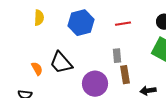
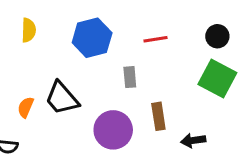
gray rectangle: (117, 56) -> (130, 77), moved
orange semicircle: (37, 69) -> (26, 107), turned -128

